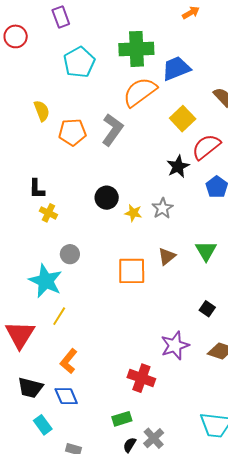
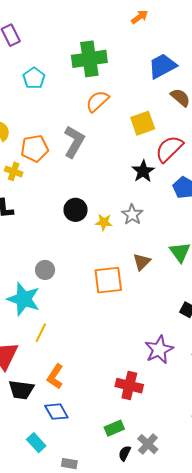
cyan pentagon: (79, 62) -> (34, 78), size x0.7
blue trapezoid: (176, 68) -> (162, 66), moved
orange semicircle: (140, 92) -> (97, 101), size x0.7
yellow square: (183, 119) -> (143, 123), turned 30
yellow cross: (48, 213) -> (14, 171), moved
black trapezoid: (30, 388) -> (21, 390), moved

